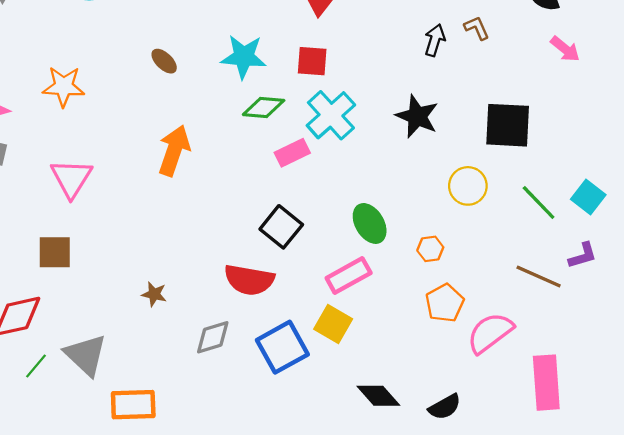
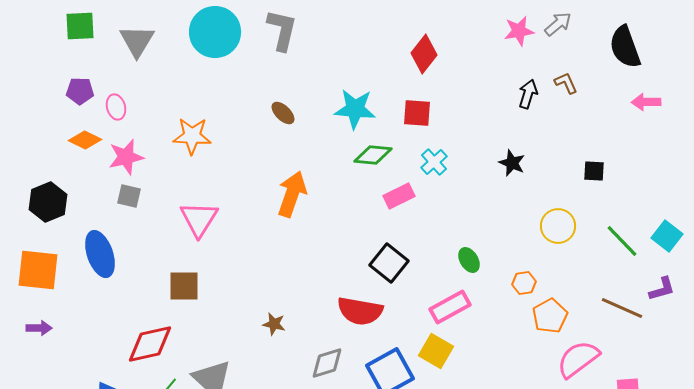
pink arrow: (565, 49) -> (646, 102), turned 140
cyan cross: (331, 115) -> (434, 162), size x0.6
black star: (417, 116) -> (512, 163), size x0.7
black square: (508, 125) -> (594, 171), size x0.5
green ellipse: (370, 223) -> (469, 260), size x0.7
orange pentagon: (445, 303) -> (550, 316), moved

